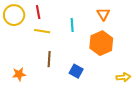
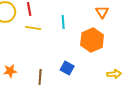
orange triangle: (103, 14) -> (102, 12), moved
brown line: (49, 59) -> (40, 77), moved

